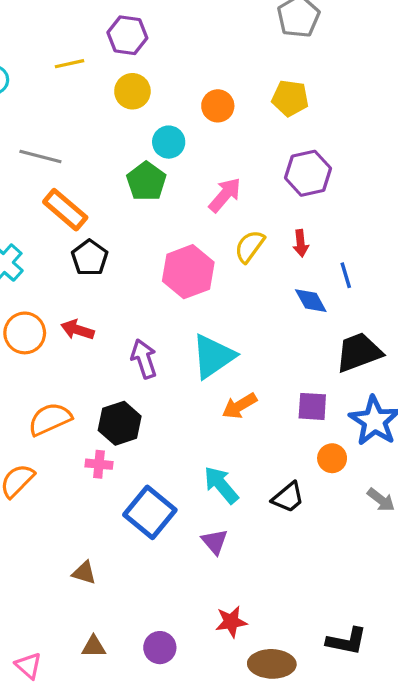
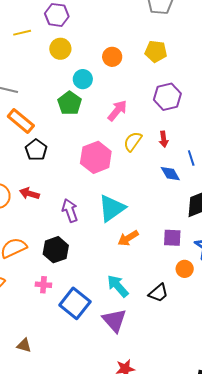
pink cross: (99, 464) -> (43, 285), moved
purple triangle: (215, 542) -> (114, 320), size x1.5
brown triangle: (84, 573) -> (24, 345), moved

